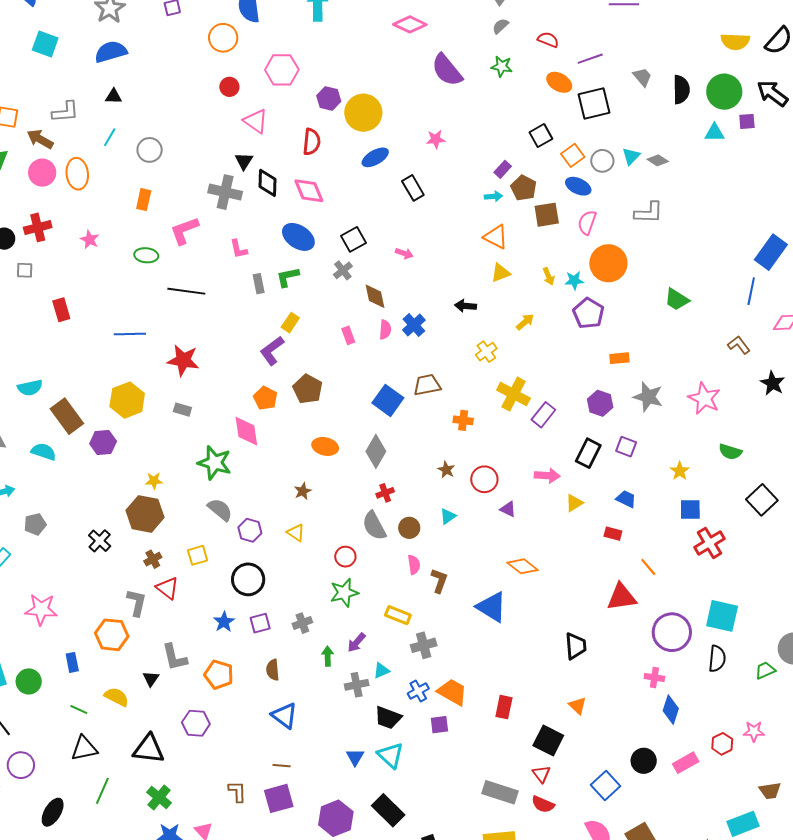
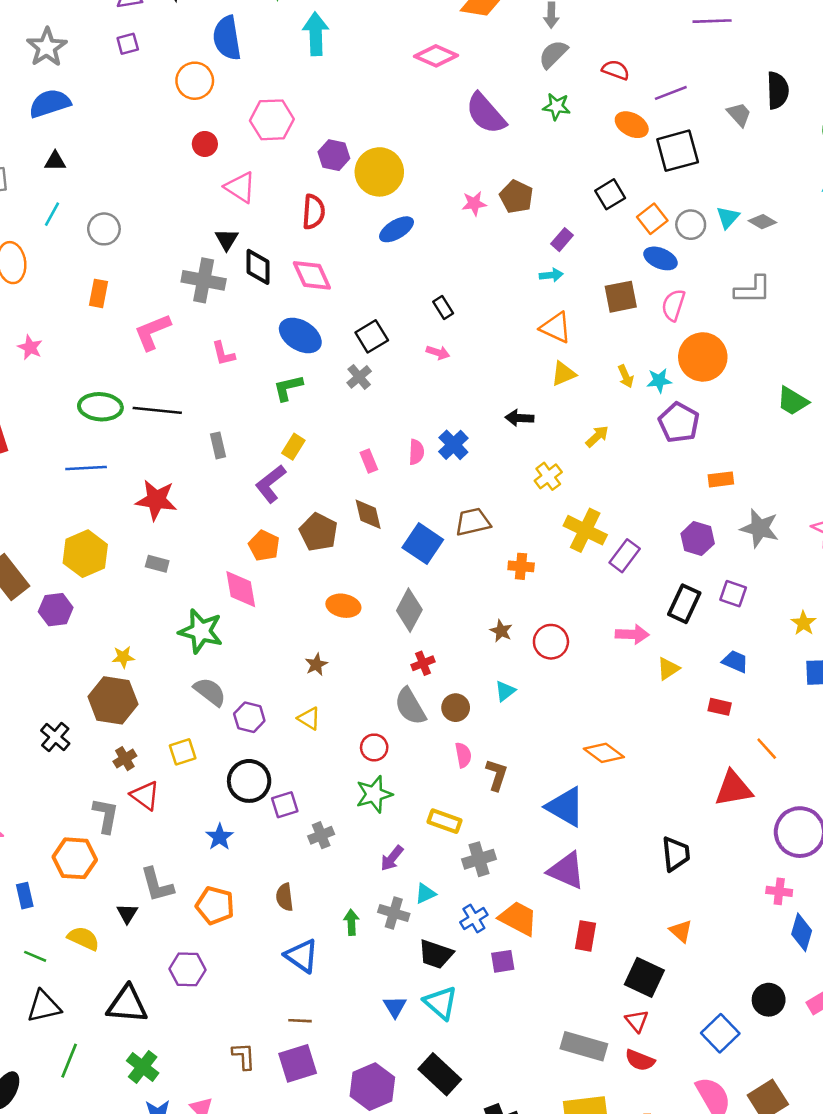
gray semicircle: (500, 26) -> (553, 54), size x1.4
black semicircle: (681, 90) -> (778, 90), moved
black rectangle: (413, 188) -> (443, 307), moved, size x0.7
brown pentagon: (524, 188) -> (516, 197), moved
green ellipse: (146, 255) -> (100, 407), moved, size x1.4
gray rectangle: (259, 284) -> (218, 445), moved
brown diamond: (375, 296) -> (368, 514), moved
purple triangle: (508, 509) -> (566, 871), moved, size x1.8
purple square: (260, 623) -> (285, 805), moved
green arrow: (328, 656) -> (351, 922), moved
gray cross: (357, 685) -> (394, 913), turned 30

